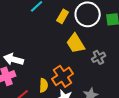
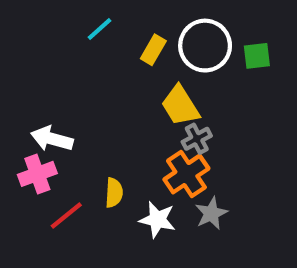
gray cross: (99, 57) -> (197, 139), moved
orange cross: (63, 76) -> (186, 174), moved

